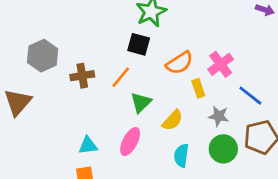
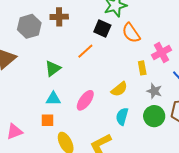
orange semicircle: (179, 63) -> (131, 33), moved, turned 80
brown cross: (82, 76) -> (59, 17), moved
green triangle: (141, 102) -> (53, 68), moved

